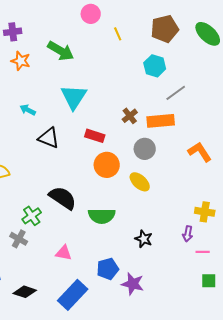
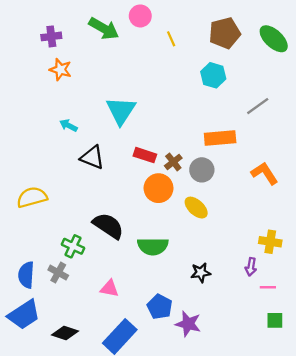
green arrow: (61, 51) -> (104, 29), moved
gray line: (176, 93) -> (258, 106), moved
brown cross: (130, 116) -> (173, 162), moved
green cross: (32, 216) -> (73, 246), turned -30
black star: (144, 239) -> (201, 273), turned -30
blue pentagon: (108, 269) -> (160, 307), turned -30

